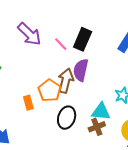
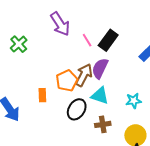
orange rectangle: (28, 103) -> (42, 95), moved
cyan triangle: (101, 112) -> (100, 96), moved

